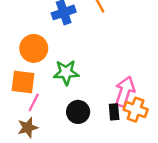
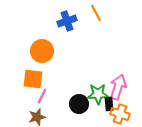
green star: (66, 72) -> (98, 94), moved
orange cross: (136, 110) -> (120, 114), moved

